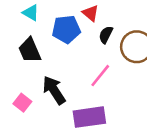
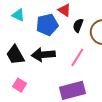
black trapezoid: (30, 50) -> (15, 55), moved
black arrow: (54, 90) -> (43, 55), moved, turned -55

